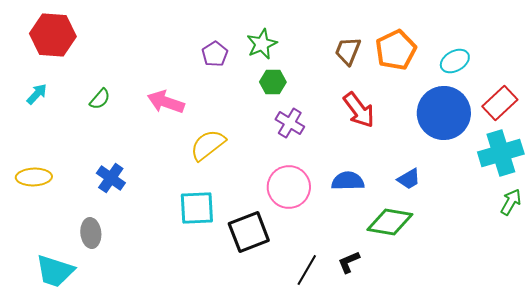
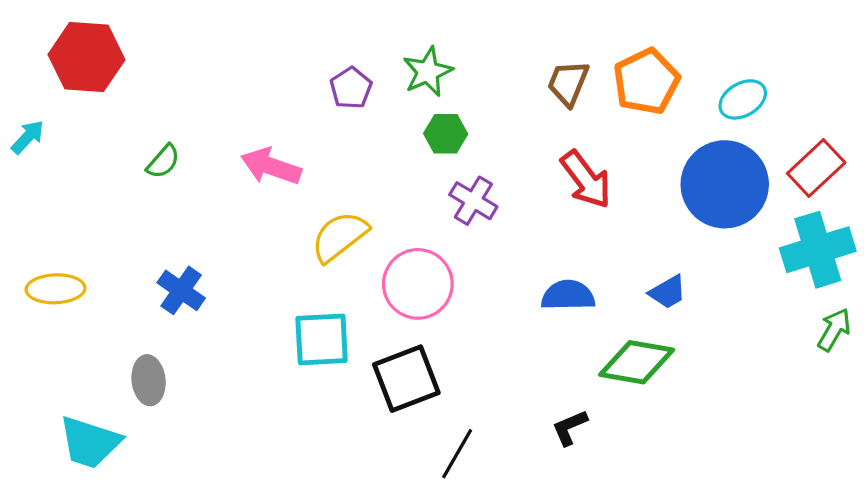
cyan arrow: (37, 94) -> (28, 137), moved
pink circle: (289, 187) -> (418, 284), moved
black line: (307, 270) -> (457, 454), moved

